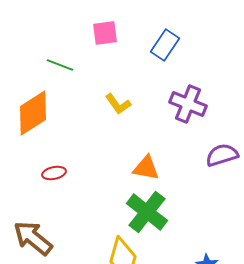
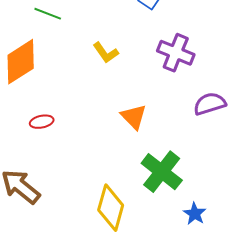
orange triangle: (146, 168) -> (134, 117), turned 36
green cross: (147, 212) -> (162, 172), moved

